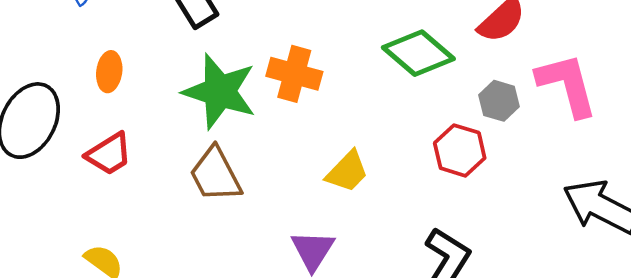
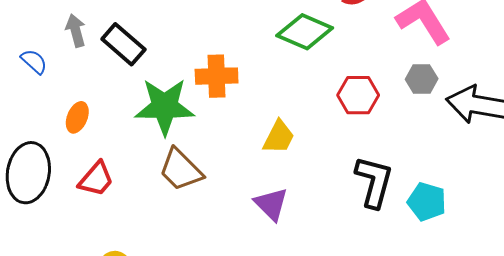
orange ellipse: (109, 72) -> (77, 117), turned 32
gray hexagon: (499, 101) -> (422, 79), moved

